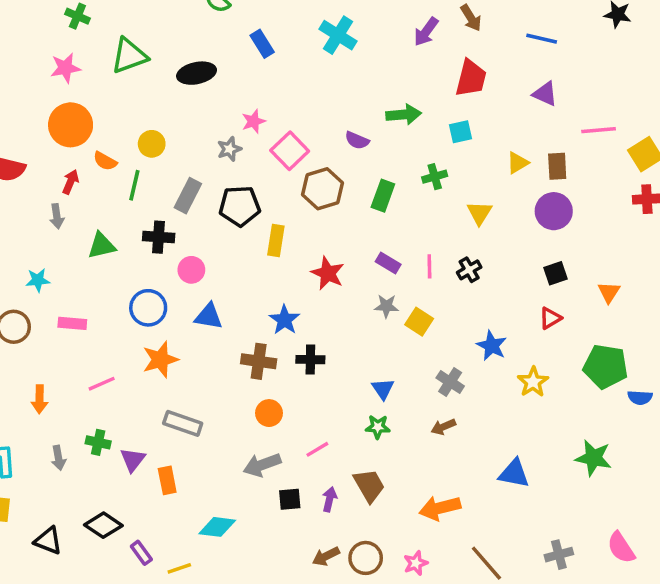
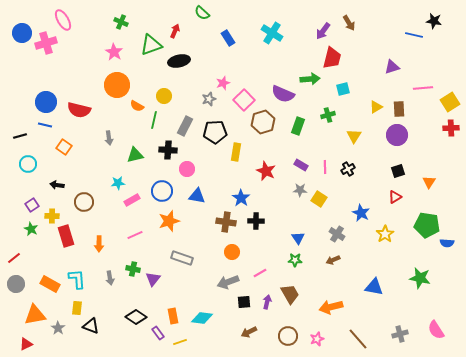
blue line: (542, 39) -> (414, 35), moved
pink star: (65, 68) -> (114, 52), turned -30
black ellipse: (197, 73) -> (179, 61), moved
red trapezoid: (471, 78) -> (332, 58), moved
purple triangle: (545, 94) -> (392, 67), turned -42
purple semicircle: (357, 140) -> (283, 94), size x1.6
red arrow: (71, 182) -> (175, 31), moved
cyan star: (38, 280) -> (118, 183), moved
pink rectangle: (72, 323) -> (132, 200), moved, turned -35
orange rectangle: (167, 480) -> (173, 316), moved
black triangle: (48, 541) -> (91, 326), moved
brown arrow: (326, 556) -> (249, 332), moved

